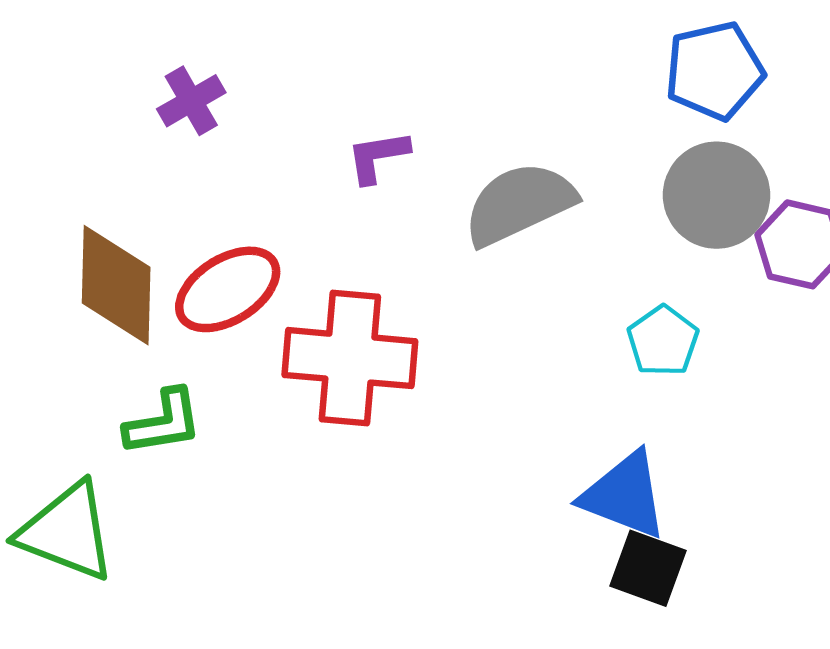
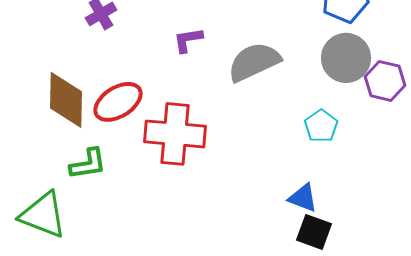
blue triangle: (624, 495) -> (303, 198), size x0.7

